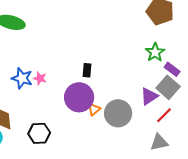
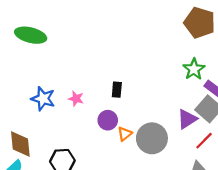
pink star: (40, 78) -> (76, 99), moved
purple circle: (79, 97) -> (108, 120), size x0.6

